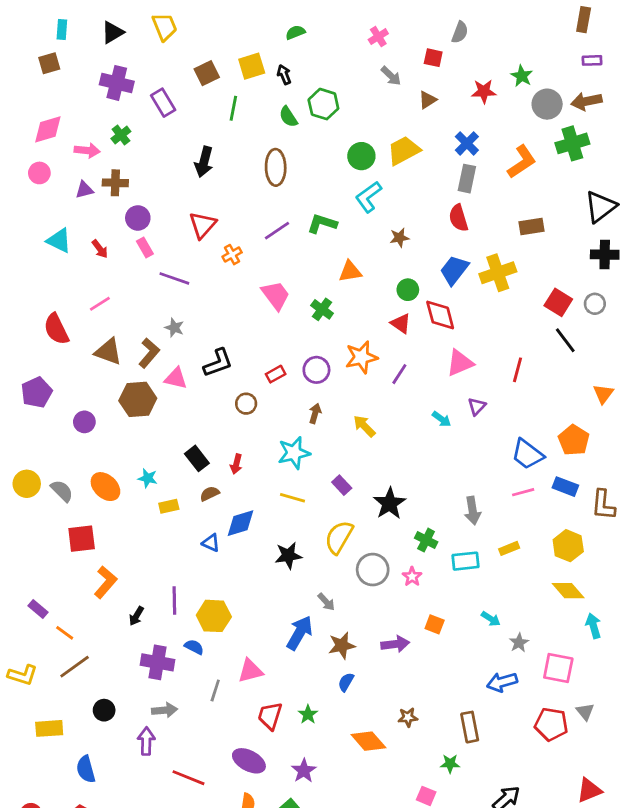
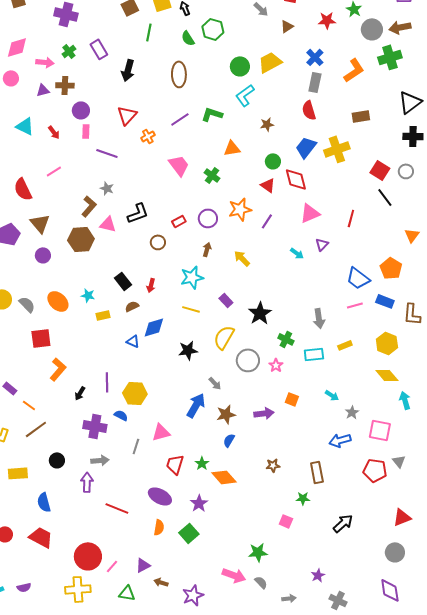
purple rectangle: (163, 103) -> (99, 49), moved
pink rectangle: (145, 248) -> (86, 131), turned 32
brown triangle: (108, 352) -> (40, 223), moved, turned 30
orange diamond: (368, 741) -> (224, 477), moved

